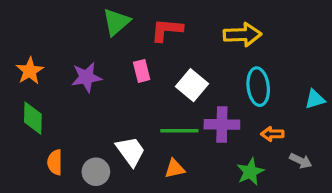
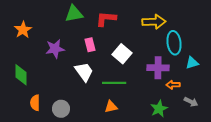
green triangle: (116, 22) -> (74, 14), turned 30
orange star: (30, 71) -> (23, 30), moved
cyan ellipse: (258, 87) -> (174, 43), moved
cyan triangle: (315, 99) -> (192, 63), moved
purple cross: (222, 124) -> (158, 68), moved
white trapezoid: (131, 151) -> (84, 72), moved

